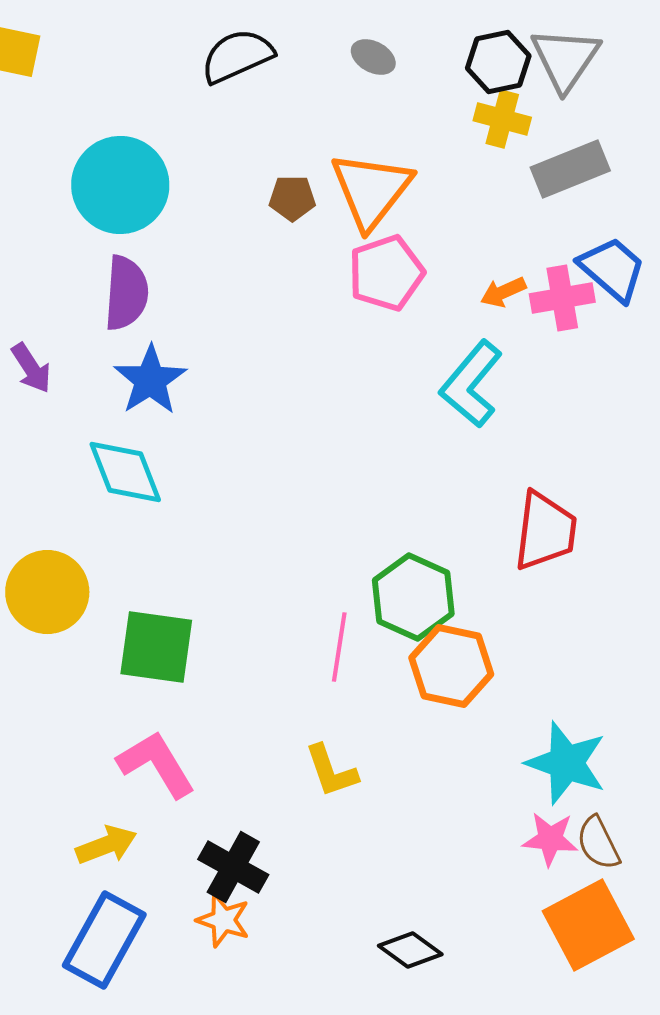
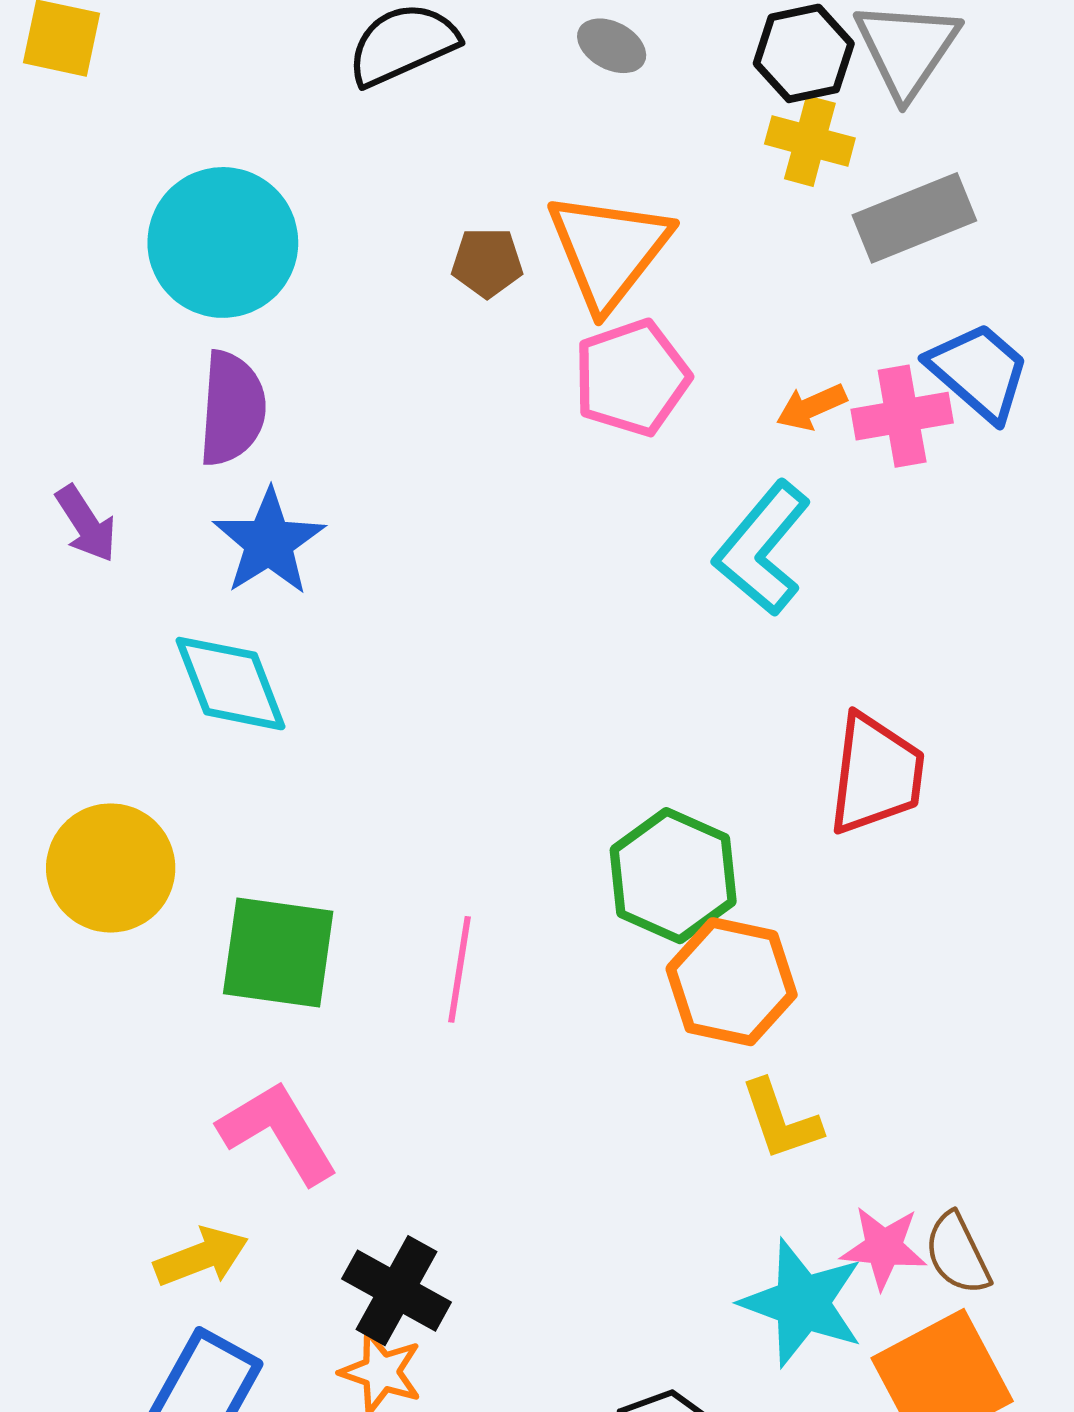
pink line: (339, 647) -> (459, 969), moved
cyan star: (566, 763) -> (802, 1303), moved
yellow L-shape: (331, 771) -> (781, 1120), moved

